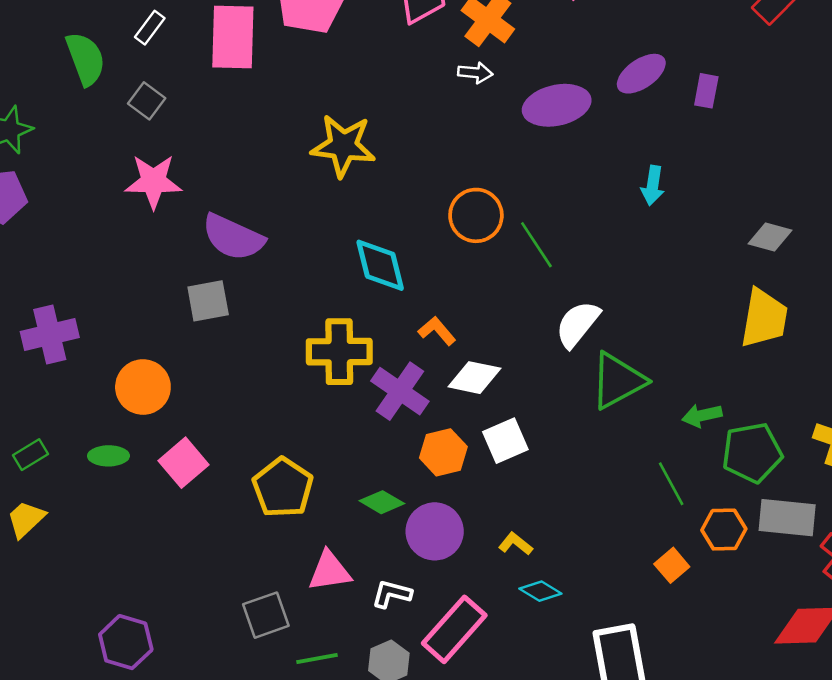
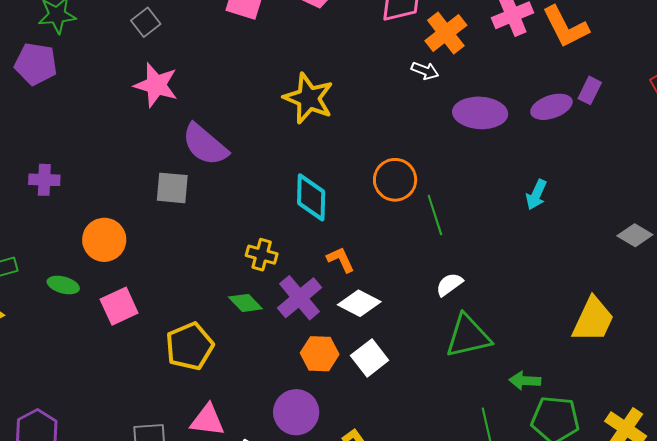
purple rectangle: (706, 91) -> (590, 90), moved
gray square: (147, 101) -> (146, 22), moved
gray diamond: (770, 237) -> (635, 235), moved
white semicircle: (577, 324) -> (449, 284), size x0.7
purple cross: (50, 334) -> (44, 180), size x0.7
yellow cross: (339, 352) -> (262, 255), size x0.6
white square: (505, 441) -> (370, 358), turned -30
green diamond: (382, 502) -> (245, 303), moved

